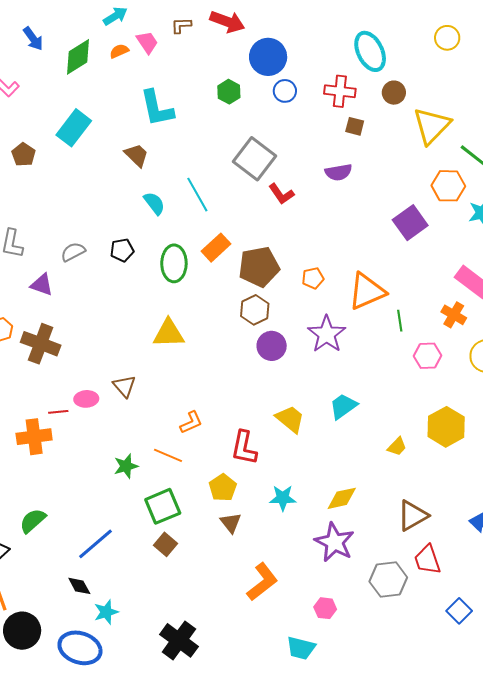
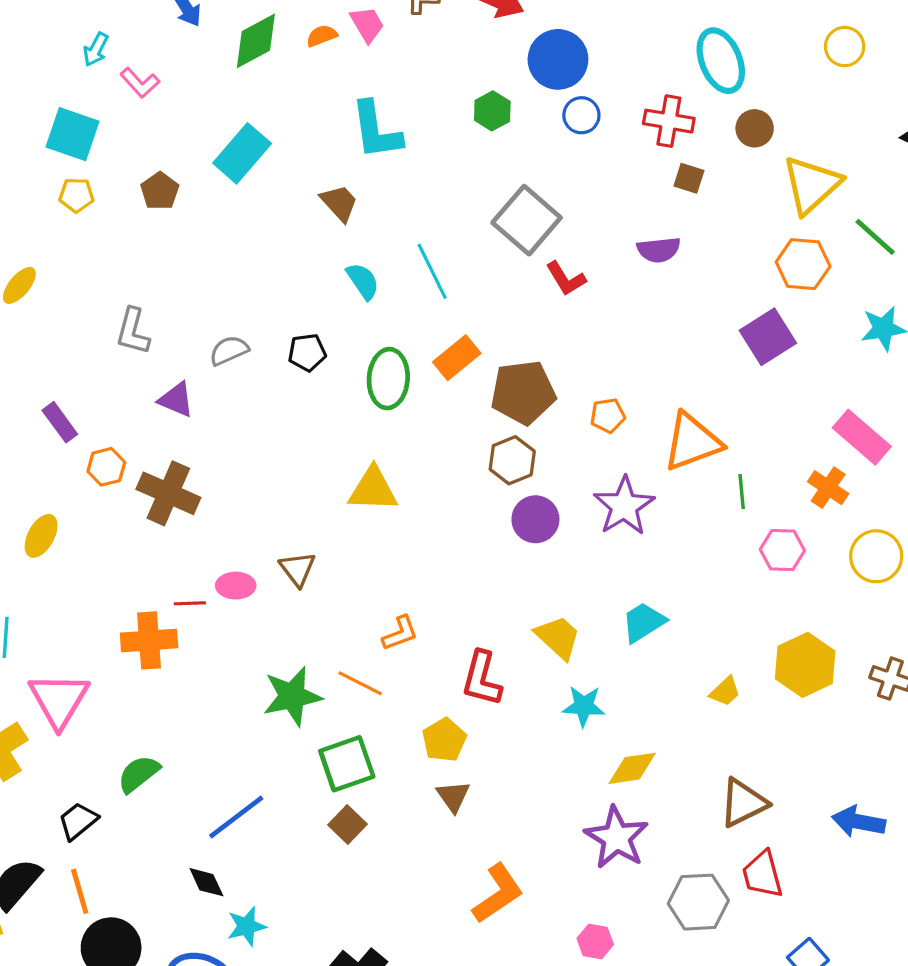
orange hexagon: (448, 186) -> (803, 264), moved
green star: (126, 466) -> (292, 696), size x1.5
cyan star: (283, 498) -> (584, 706), moved

